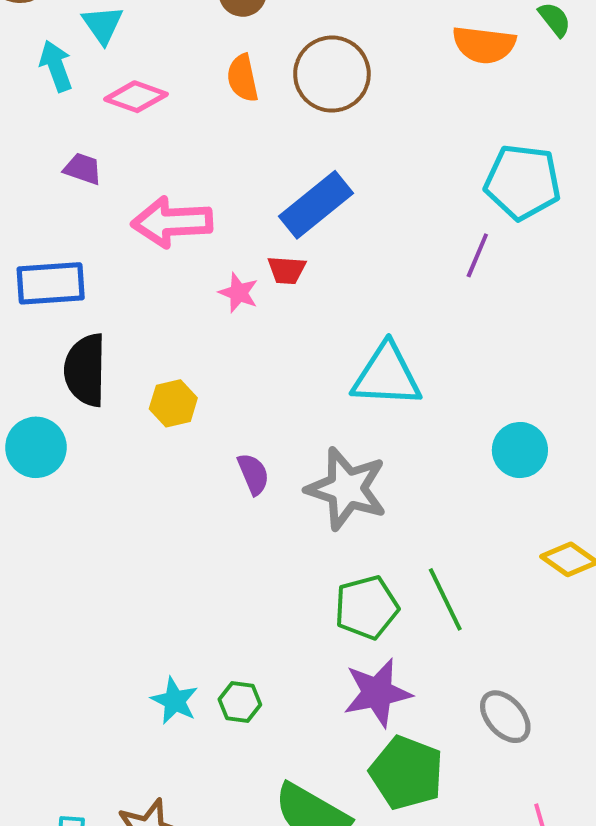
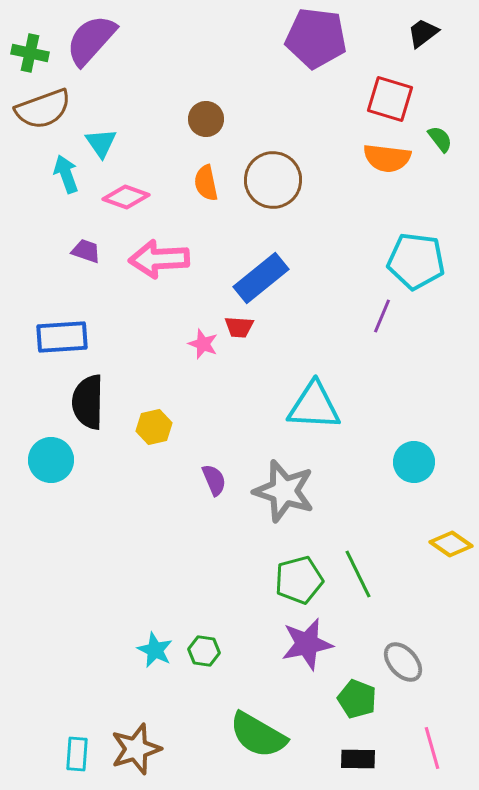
pink arrow: (172, 222) -> (159, 259), moved
green pentagon: (407, 773) -> (357, 699), moved, size x0.7

